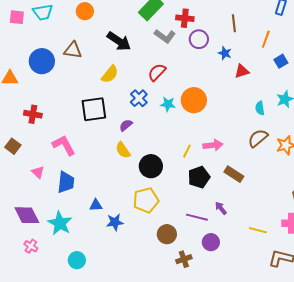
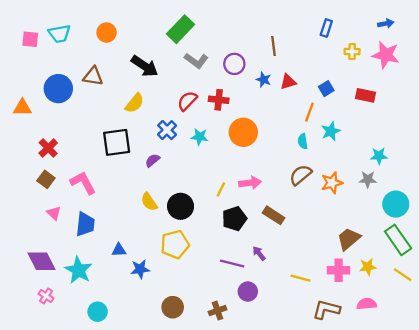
red cross: (185, 18) -> (219, 100), moved
orange line: (266, 39) -> (309, 112), moved
red triangle: (242, 71) -> (288, 82), moved
orange circle: (194, 100) -> (243, 132), moved
red cross: (33, 114) -> (48, 148), turned 36
brown square: (13, 146) -> (46, 179), moved
yellow semicircle: (123, 150) -> (149, 202), moved
brown circle: (167, 234) -> (173, 307), moved

